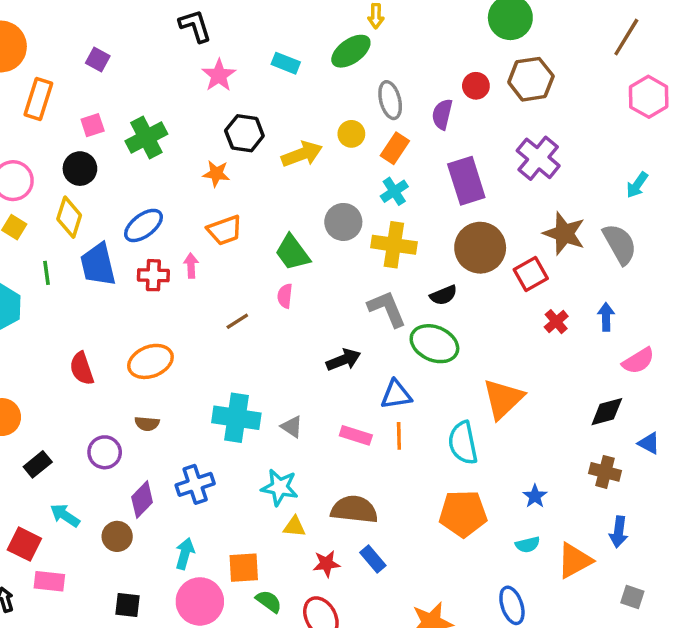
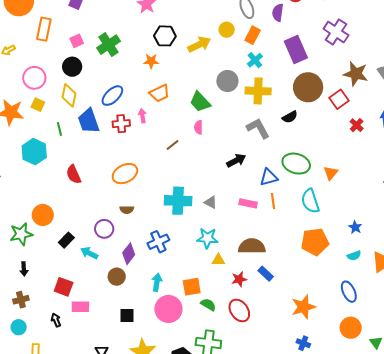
green ellipse: (434, 344) -> (296, 164), moved
red semicircle: (82, 368) -> (74, 174), moved
orange triangle: (503, 399) -> (331, 173), size x0.6
cyan arrow: (65, 515) -> (89, 253), moved

